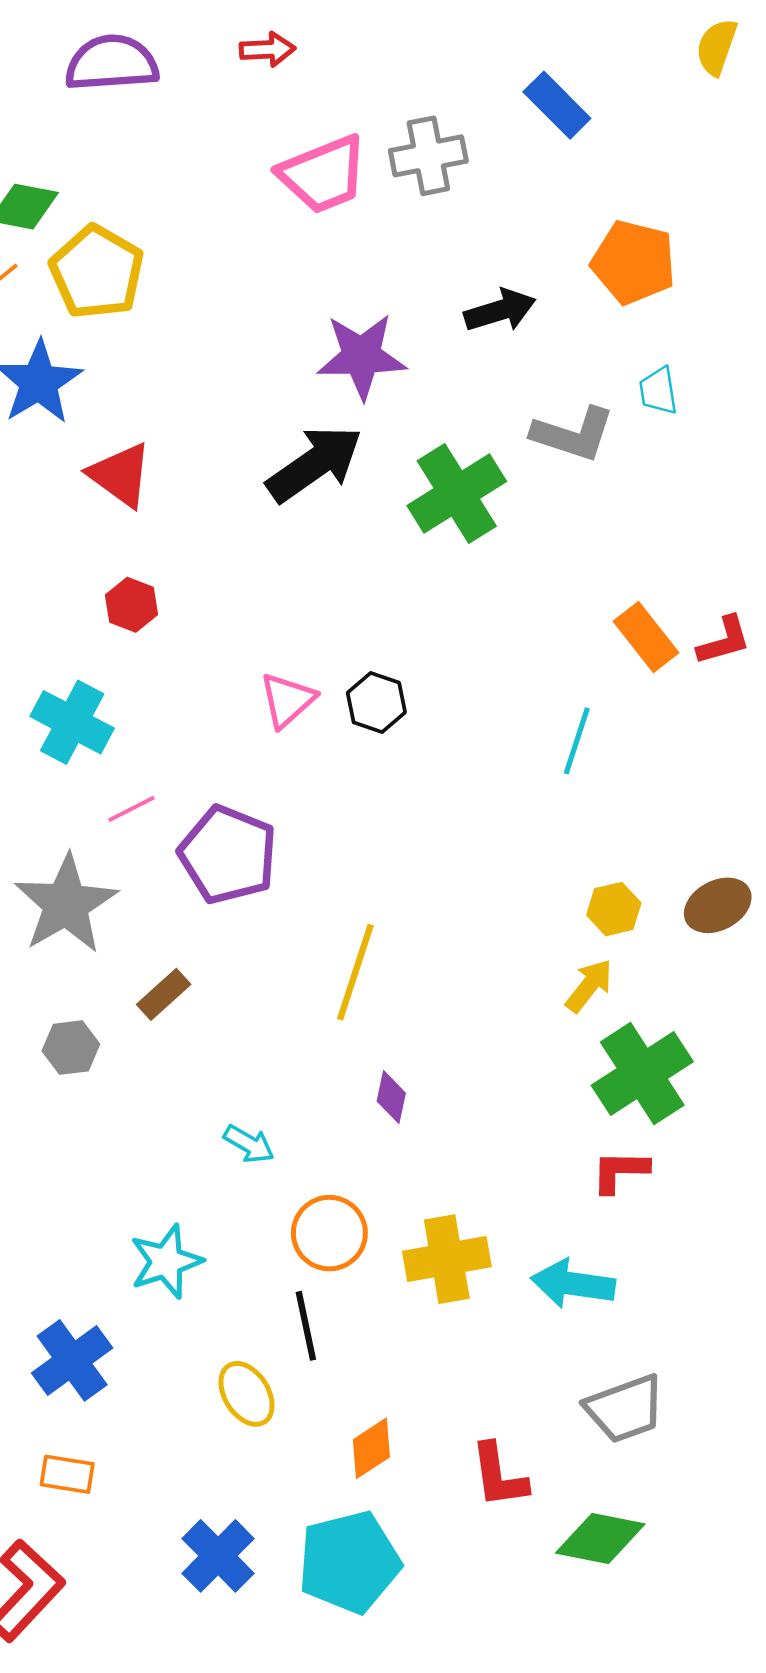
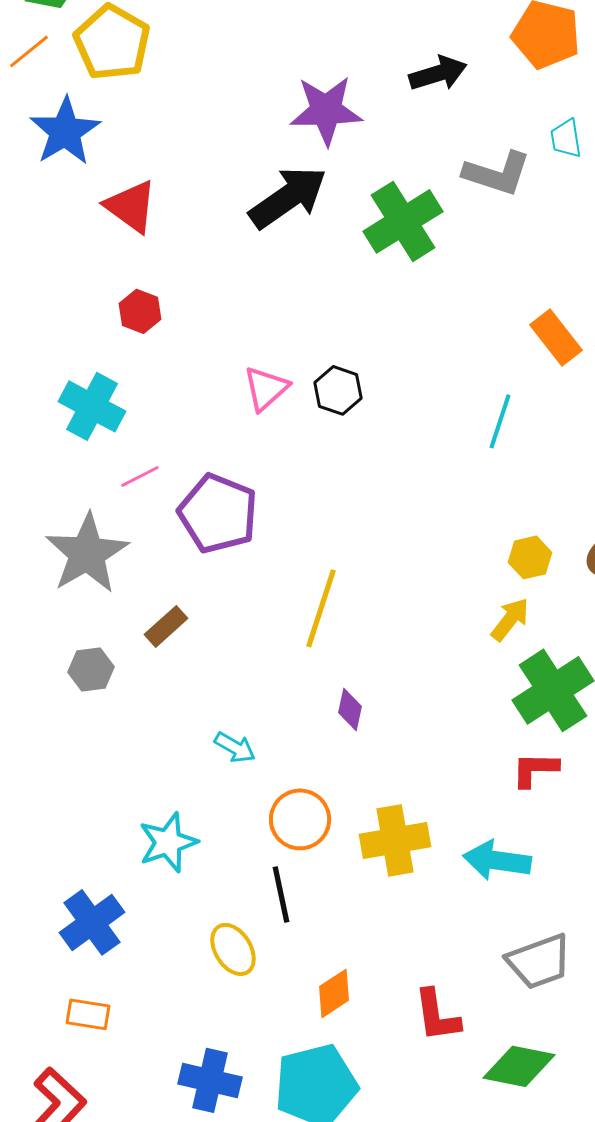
blue cross: (218, 1556) -> (210, 1080), turned -32

